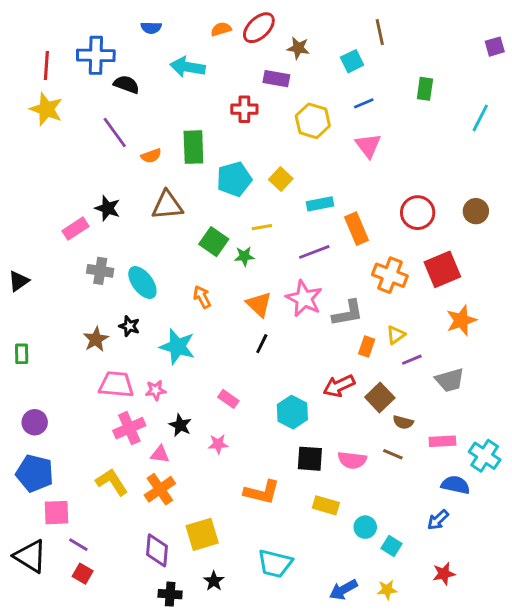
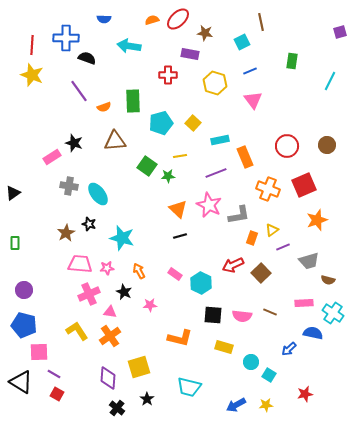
orange arrow: (202, 297) -> (139, 271), moved
black line: (262, 344) -> (180, 236), turned 48
pink rectangle: (228, 399) -> (175, 274), moved
brown semicircle: (403, 422) -> (328, 280), moved
blue arrow: (438, 520) -> (289, 349), moved
black cross: (170, 594) -> (117, 408), turned 35

